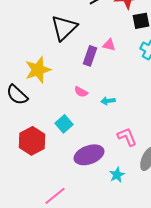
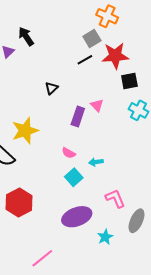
black triangle: (64, 28) -> (51, 88), size x0.5
pink triangle: (109, 45) -> (97, 105), turned 32
cyan square: (64, 124) -> (74, 177), moved

